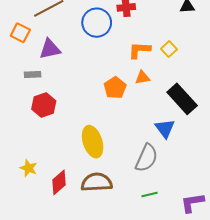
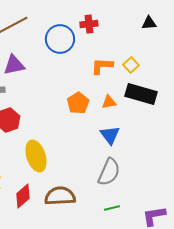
orange triangle: (142, 78) -> (109, 102), moved
black rectangle: (182, 99) -> (141, 94), moved, turned -32
blue triangle: (165, 128) -> (110, 135), moved
yellow ellipse: (93, 142) -> (36, 156), moved

